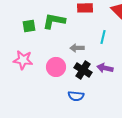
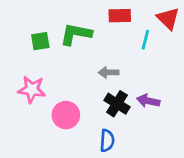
cyan line: (103, 37) -> (145, 40), moved
pink circle: (56, 67) -> (66, 115), moved
blue semicircle: (76, 96) -> (107, 141), turned -91

